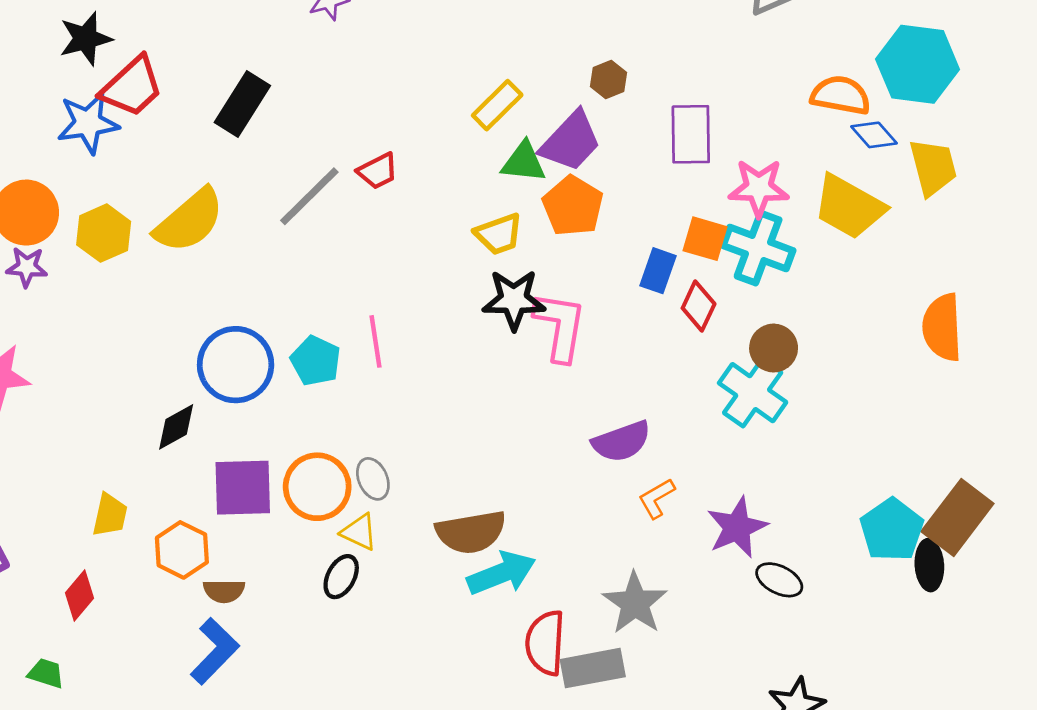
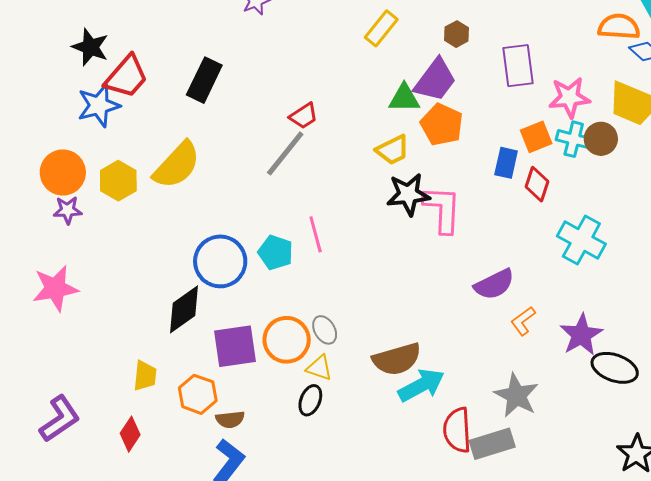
black star: (86, 39) -> (90, 47), turned -30
yellow rectangle: (497, 105) -> (381, 28), moved
gray line: (309, 196) -> (285, 153), moved
orange square: (705, 239) -> (536, 137), turned -32
cyan cross: (758, 248) -> (574, 139), size x0.7
brown circle: (774, 348) -> (601, 139), moved
black diamond: (176, 427) -> (184, 309), size x1.4
black ellipse: (779, 580) -> (615, 368), size x1.4

